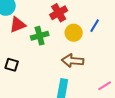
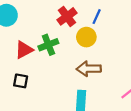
red triangle: (18, 25) -> (24, 50), moved
blue line: (95, 26) -> (97, 17), moved

